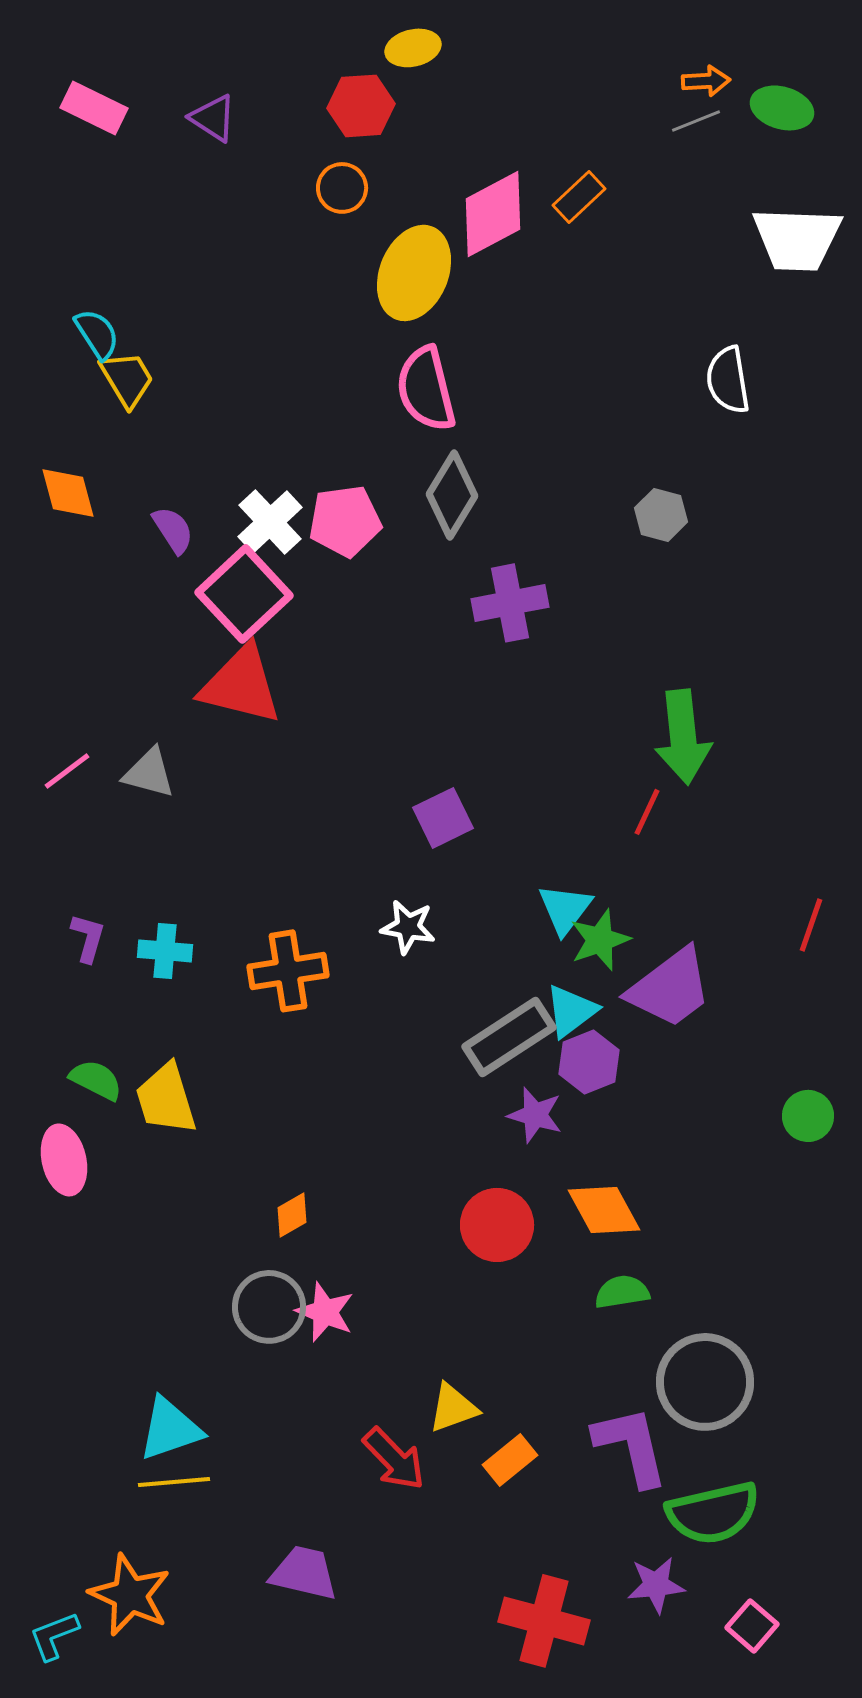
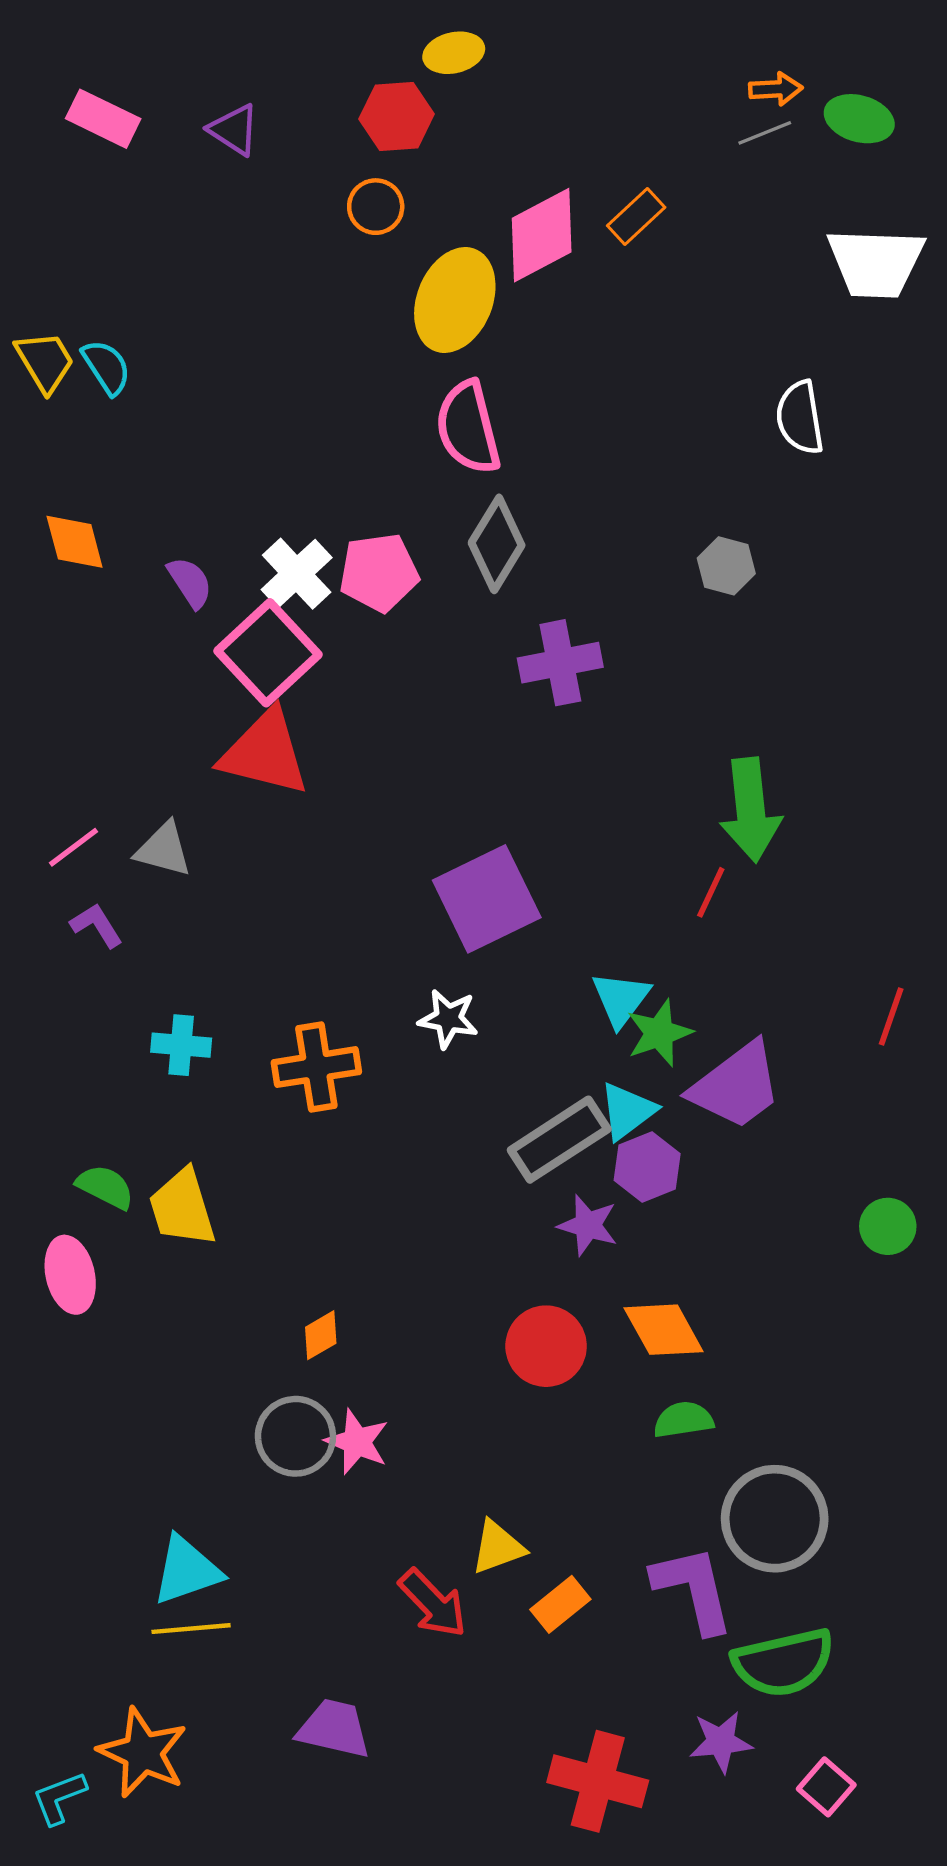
yellow trapezoid: (127, 379) -> (45, 362), moved
purple square: (443, 818) -> (487, 899), size x1.6
purple L-shape: (88, 938) -> (97, 925), moved, turned -48

